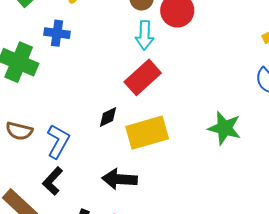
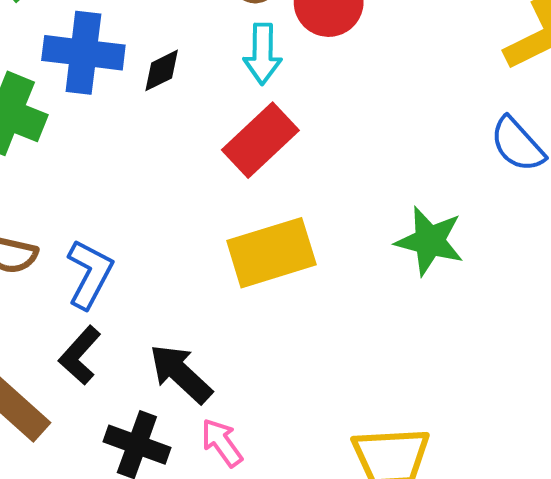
blue cross: (57, 33) -> (83, 53), size x1.5
black diamond: (108, 117) -> (162, 70), moved
black arrow: (120, 179) -> (181, 374), moved, turned 40

